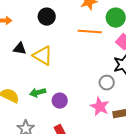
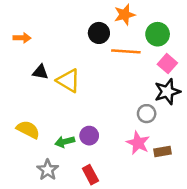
black circle: (47, 17) -> (99, 33), moved
green arrow: (38, 93) -> (65, 142), moved

